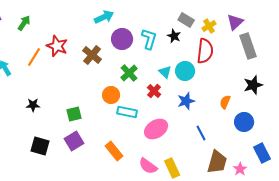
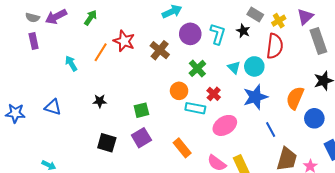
red cross: (154, 91) -> (214, 94), moved
blue star: (186, 101) -> (255, 97), size x1.4
orange semicircle: (225, 102) -> (295, 98), size x1.6

